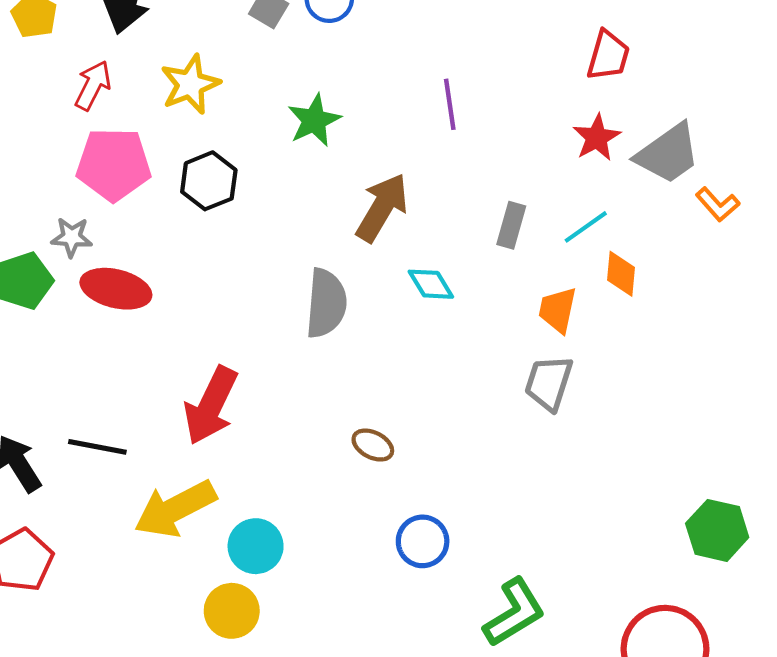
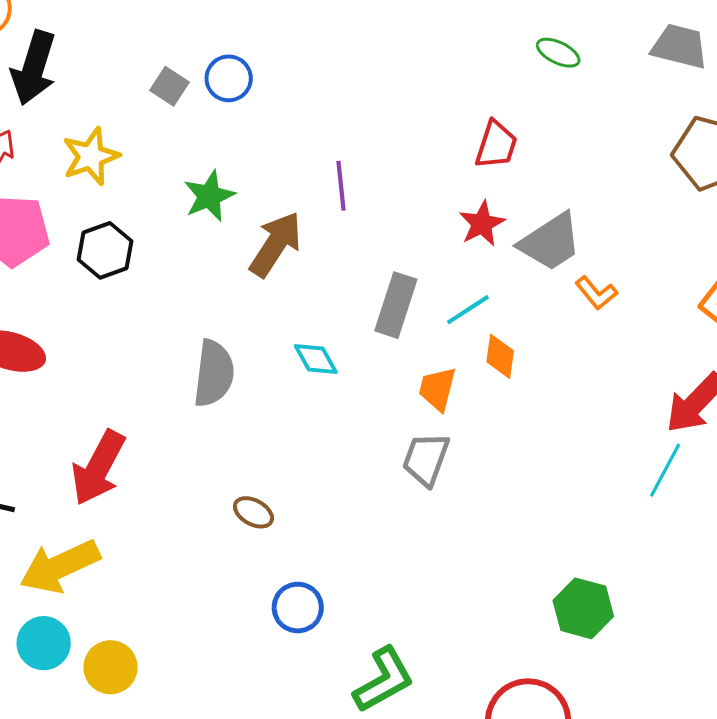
brown arrow: (382, 208) -> (276, 244), moved
gray rectangle: (511, 225) -> (396, 305), size x1.4
cyan circle: (256, 546) -> (44, 643), moved

